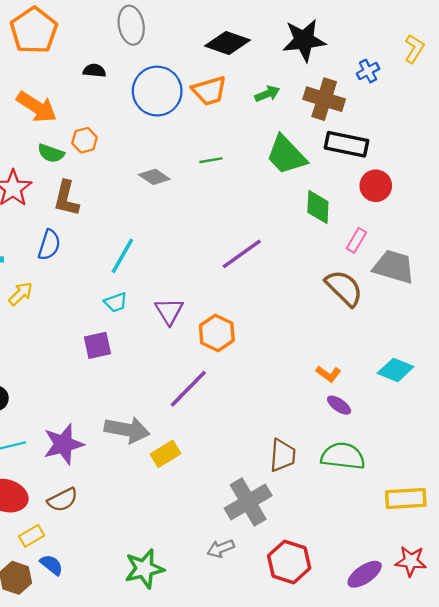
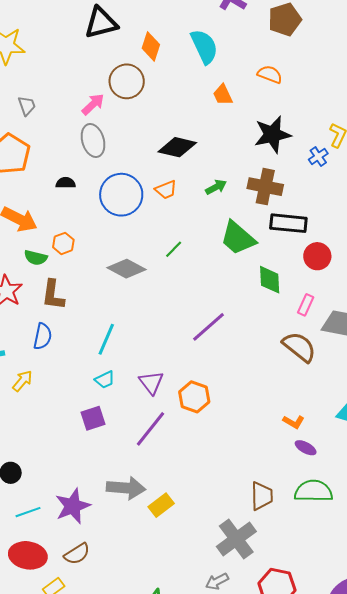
black star: (304, 40) -> (272, 134), moved
blue cross: (368, 71) -> (318, 157), moved
orange trapezoid: (209, 91) -> (166, 190), size x0.7
green line: (211, 160) -> (174, 249), turned -30
gray diamond: (154, 177) -> (127, 269), size x1.4
purple line: (188, 389) -> (151, 429), moved

